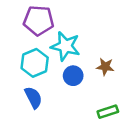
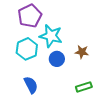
purple pentagon: (38, 21) -> (30, 16), turned -30
blue semicircle: (33, 98) -> (31, 85), moved

